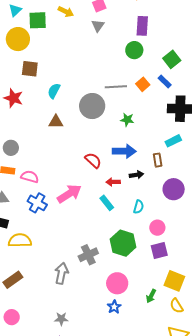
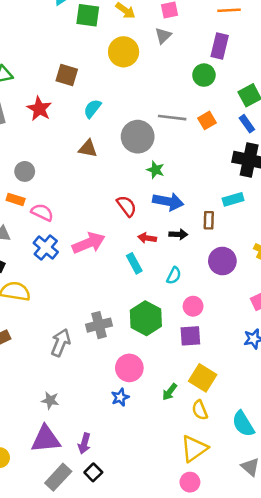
yellow circle: (18, 39) -> (124, 52), moved
blue rectangle: (165, 81) -> (247, 124), moved
green star: (127, 120) -> (155, 170), moved

